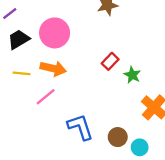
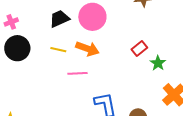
pink line: (46, 97) -> (77, 73), turned 30

